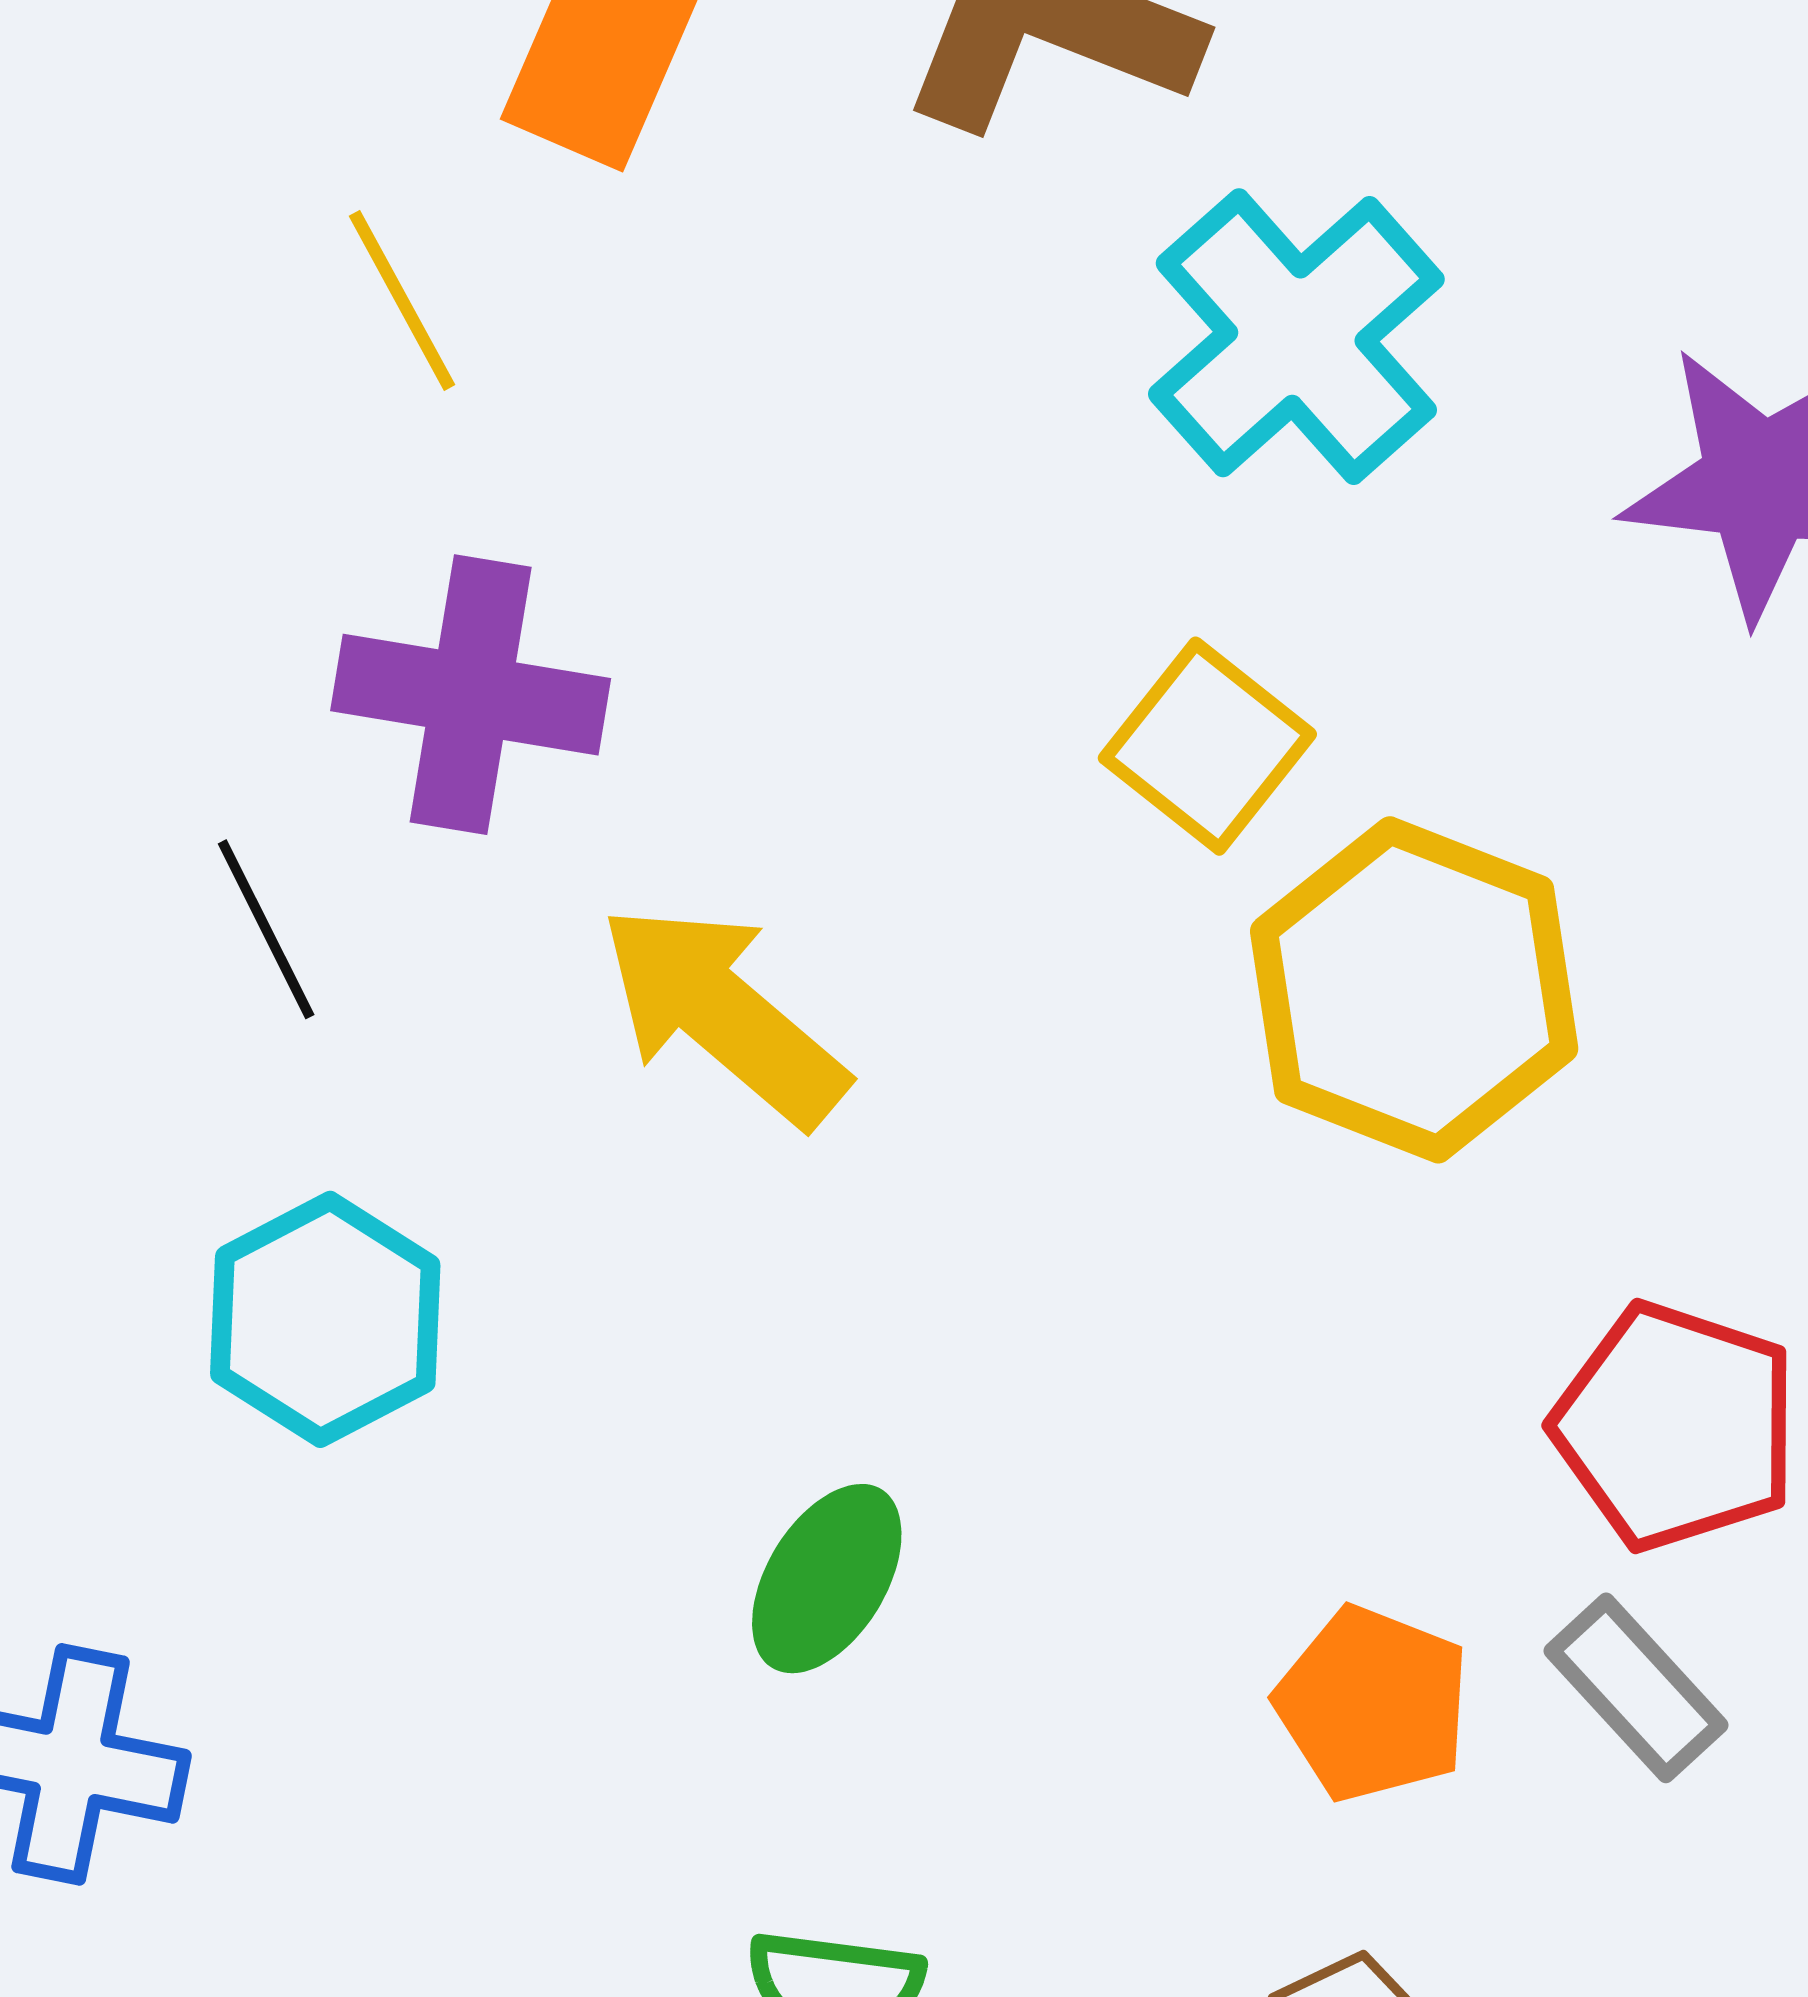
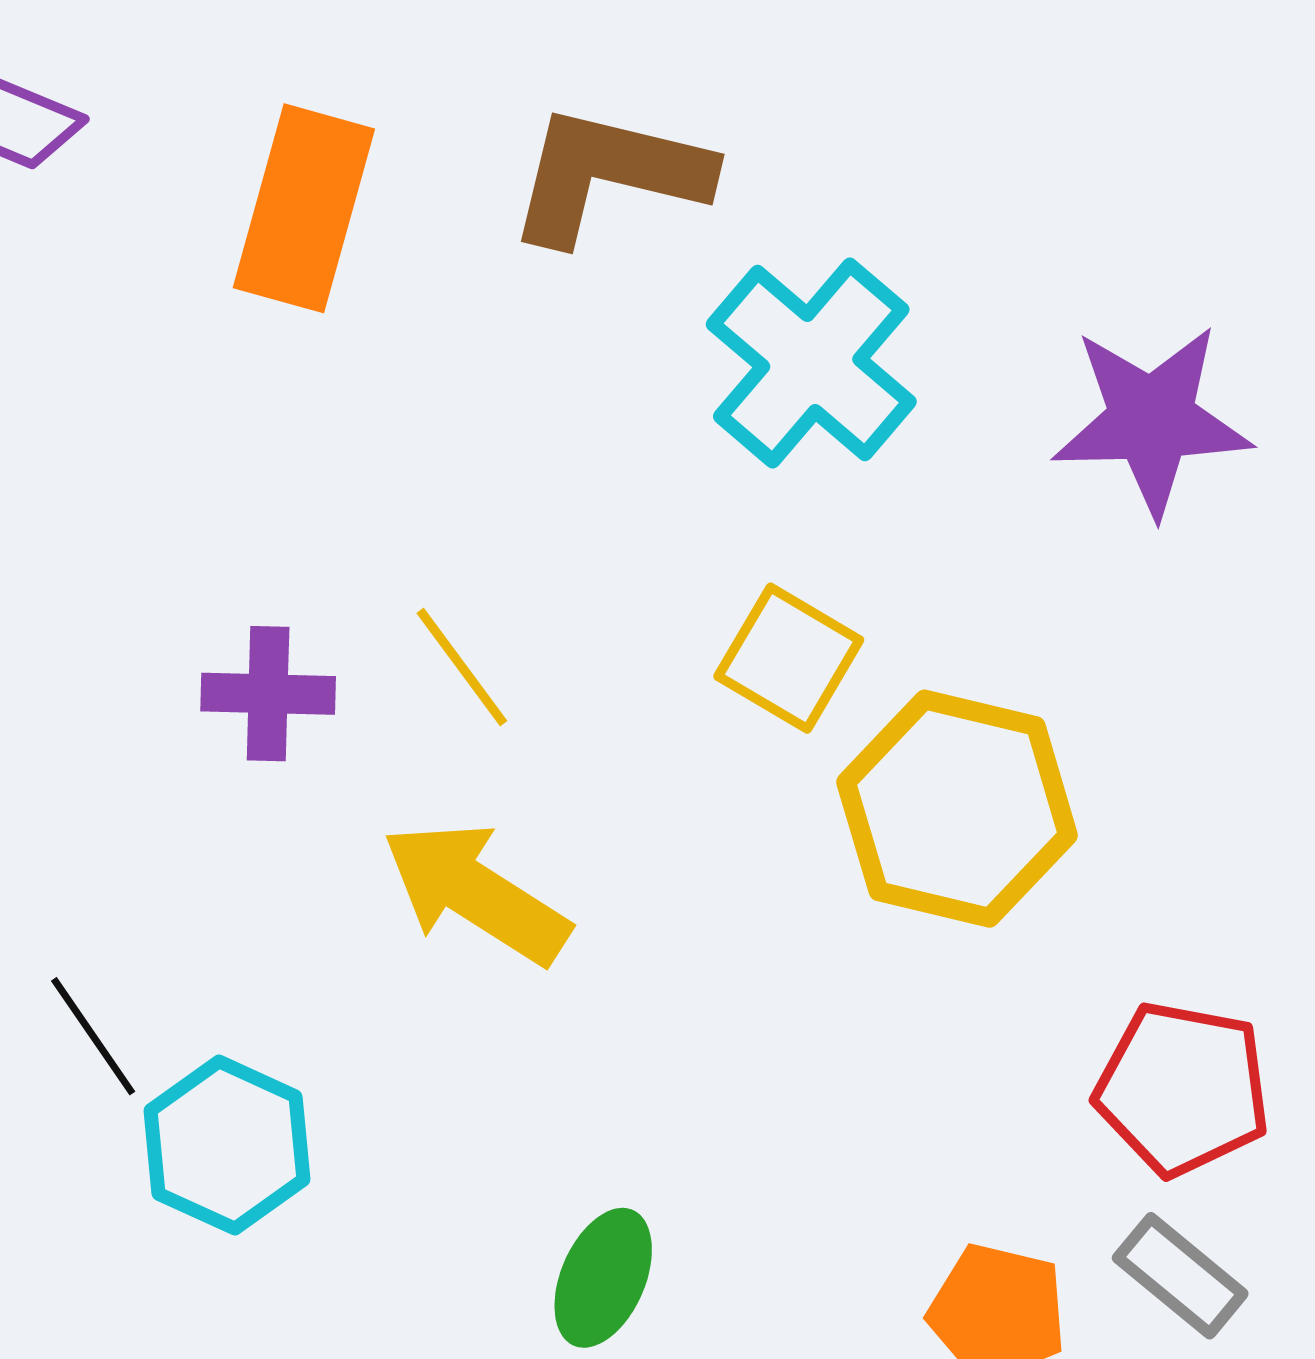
yellow line: (402, 300) -> (462, 667), moved
purple cross: (471, 695) -> (268, 694), size x0.7
black line: (266, 929) -> (93, 1036), moved

